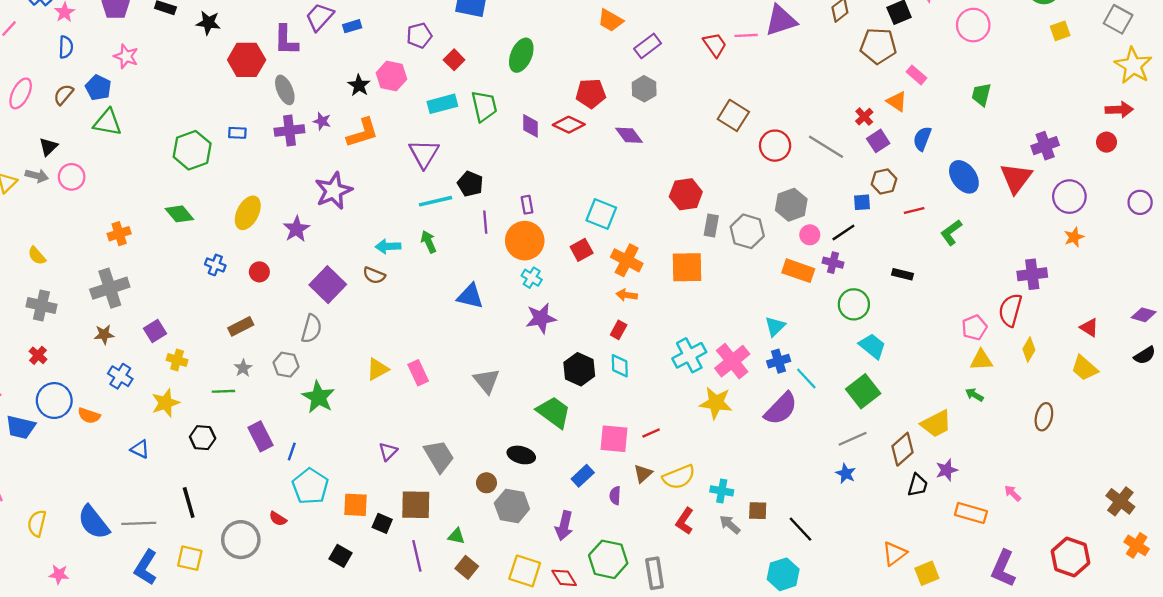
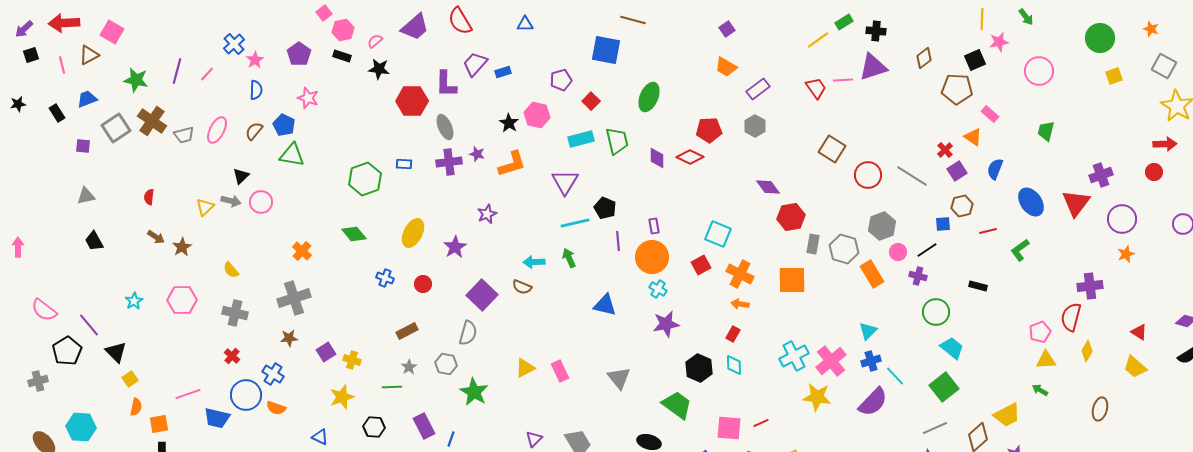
purple diamond: (629, 135) -> (768, 187), moved
purple star: (334, 191) -> (487, 214), size x0.6
orange cross: (119, 234) -> (302, 251), turned -30
orange rectangle: (798, 271) -> (872, 274), moved, turned 40
purple square: (155, 331) -> (326, 352), moved
blue cross: (120, 376) -> (273, 374), moved

